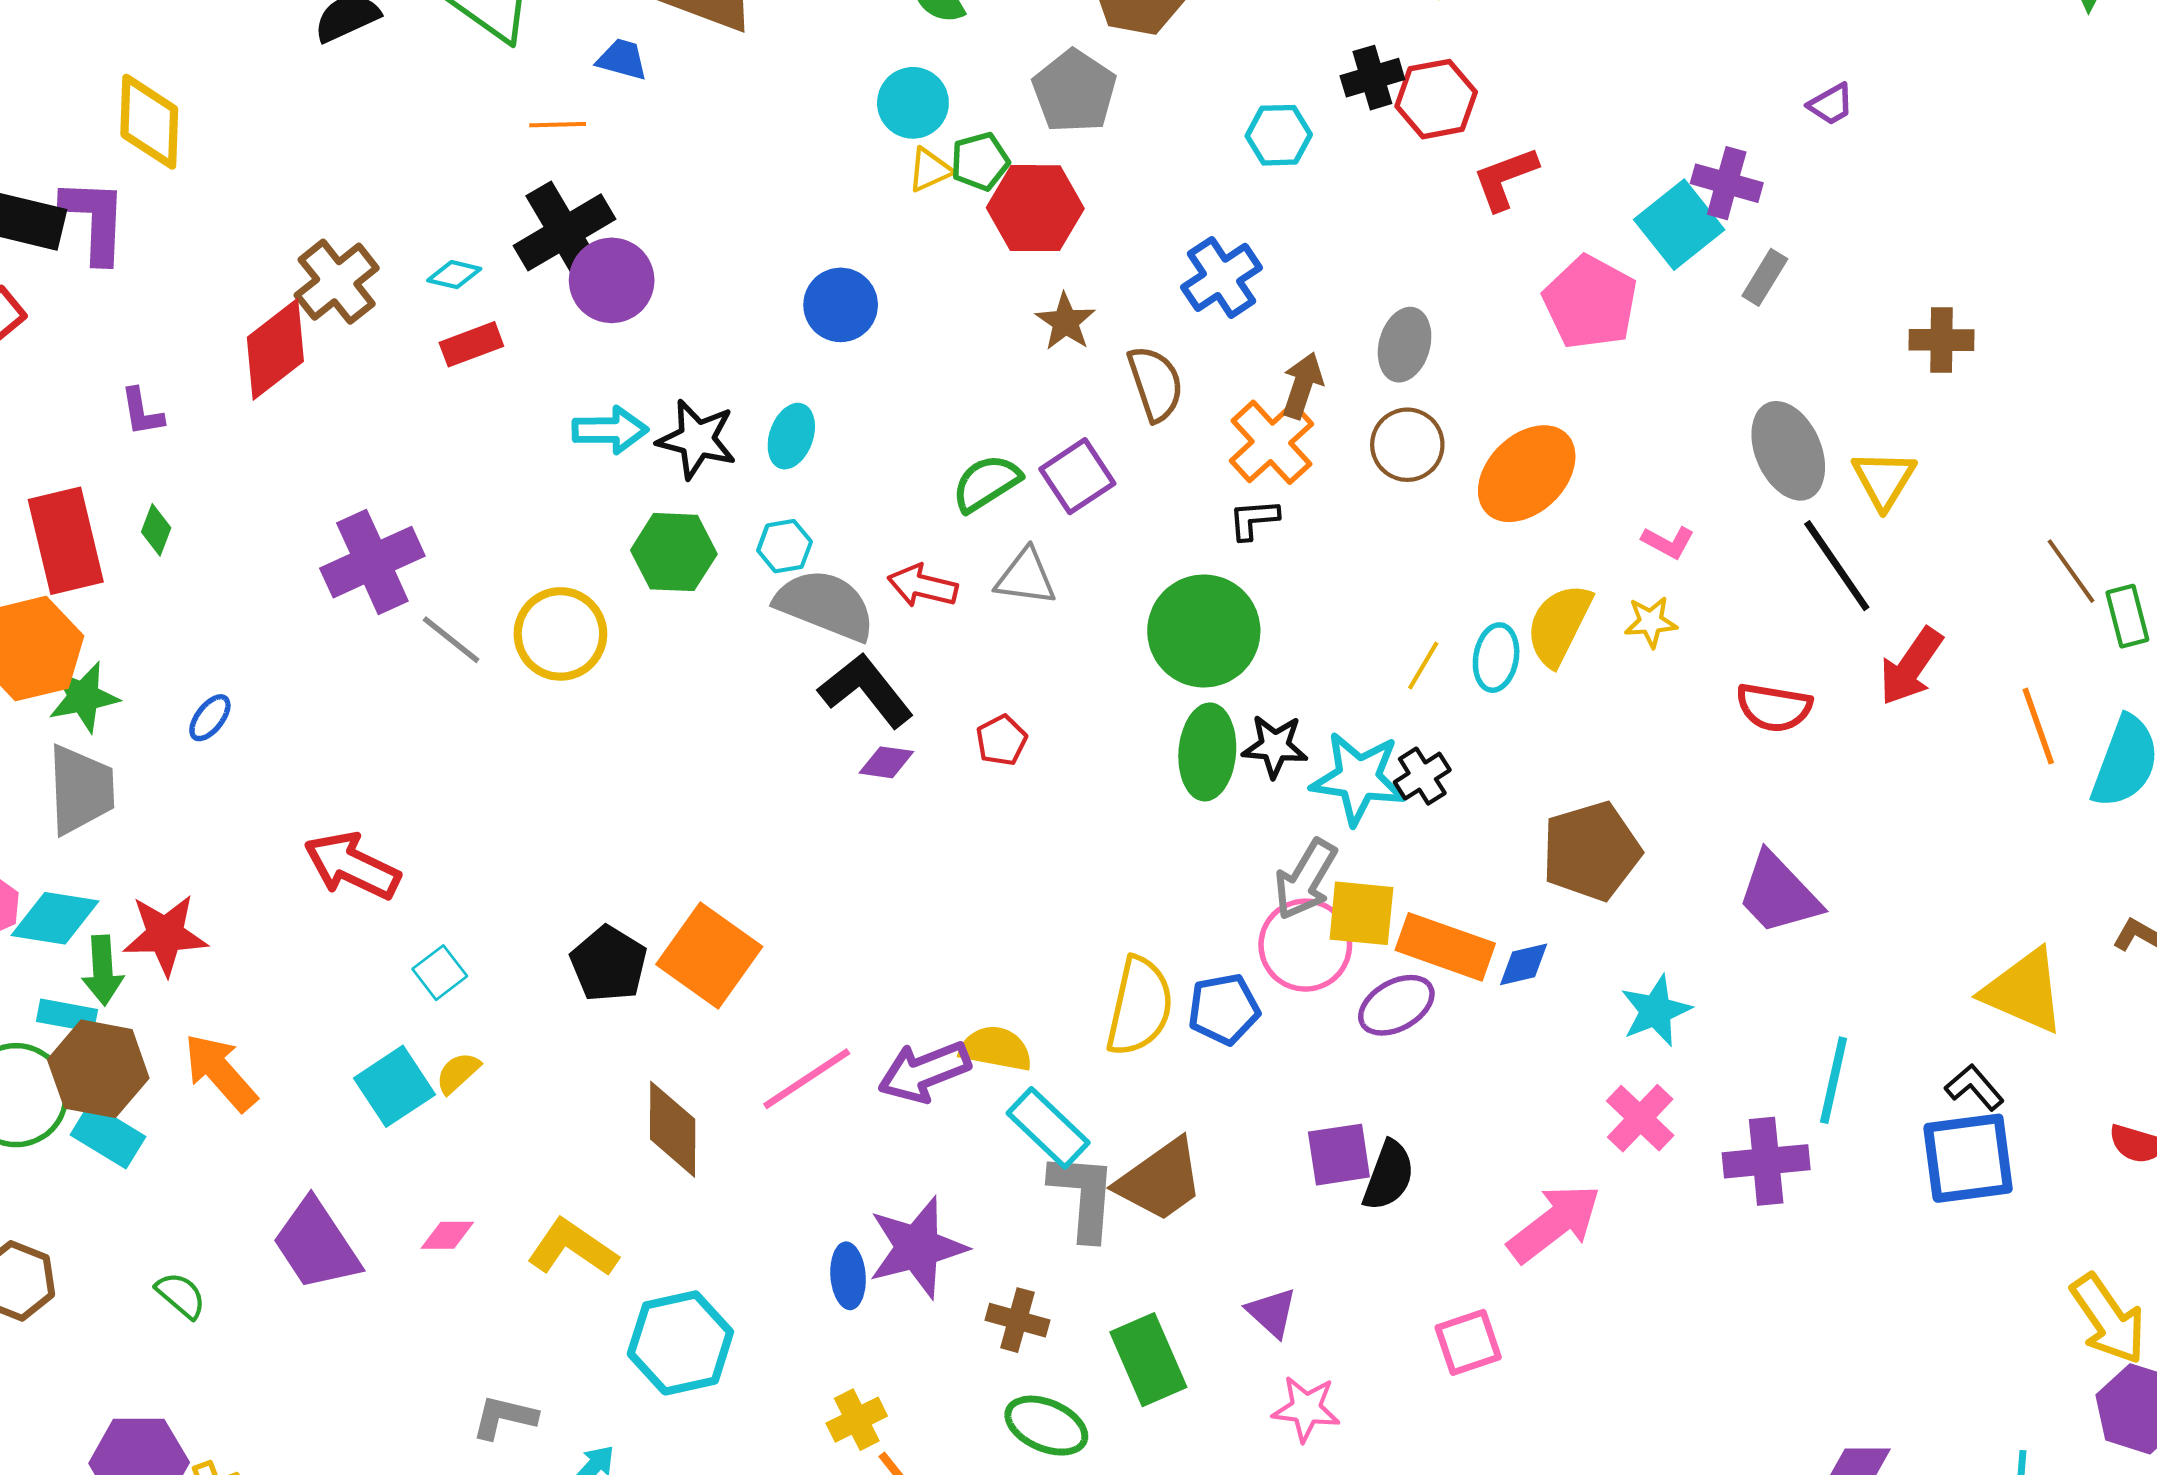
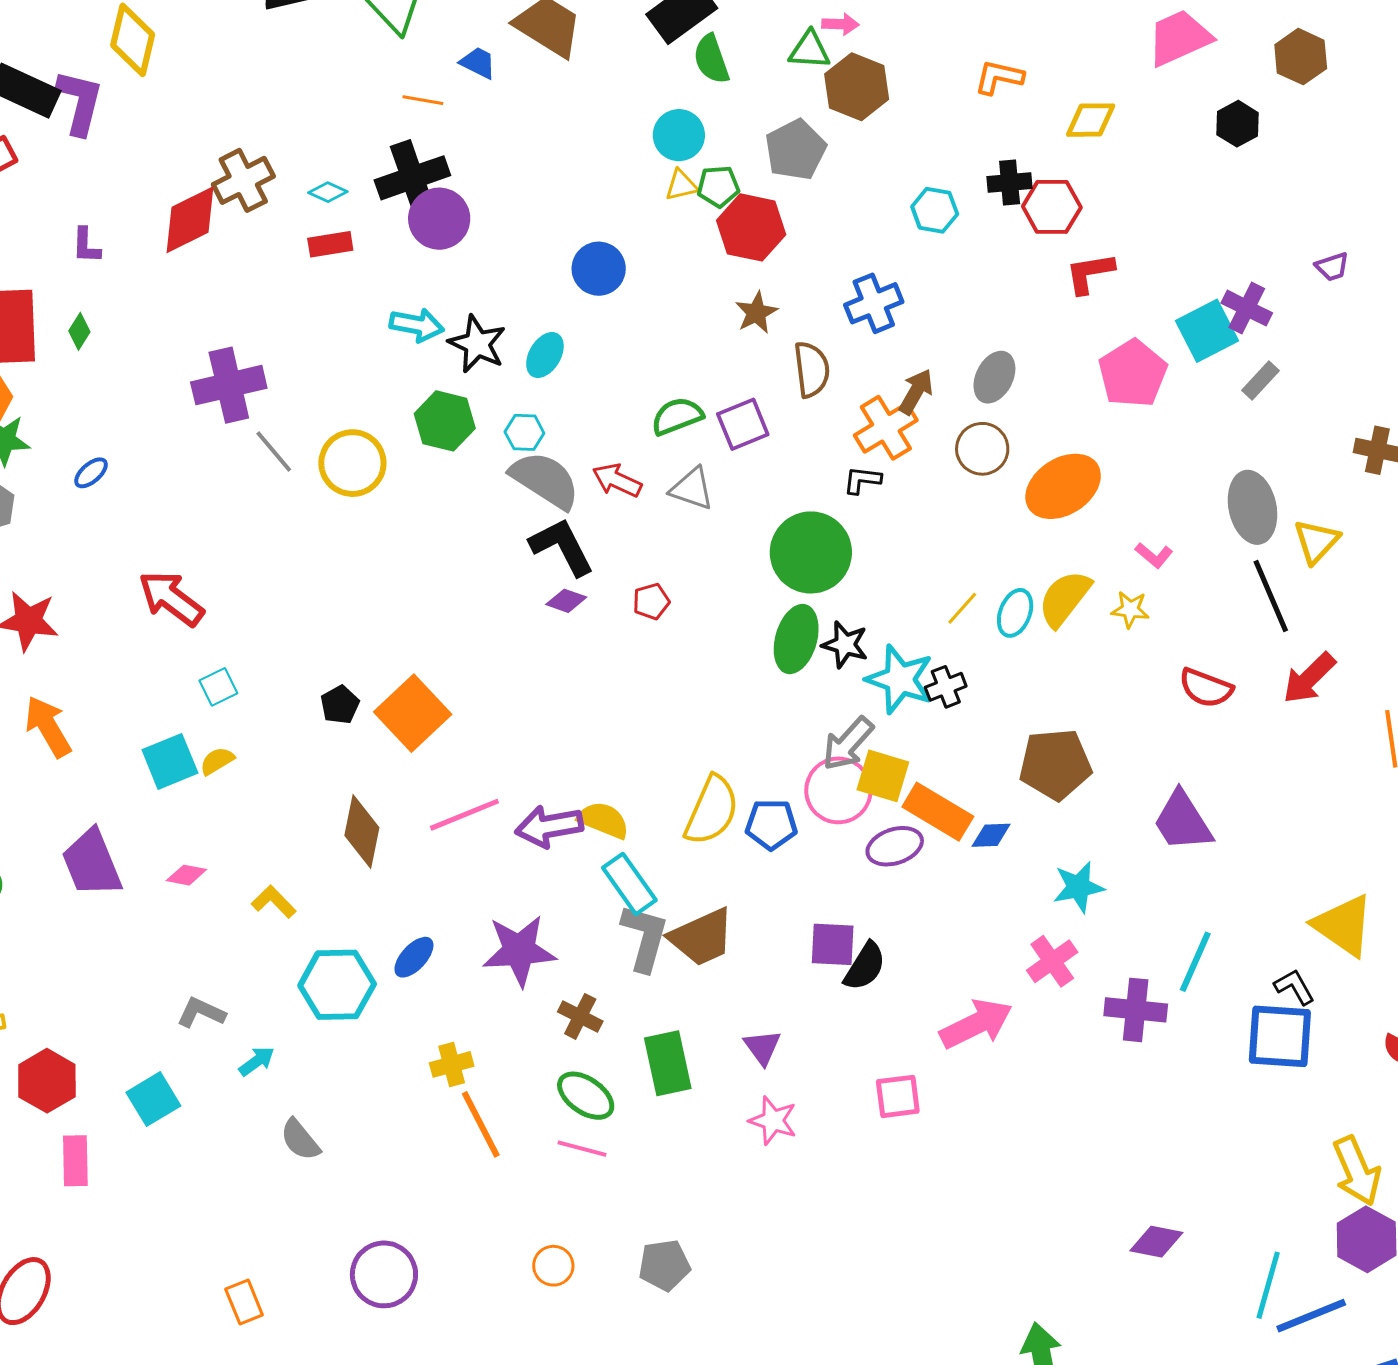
black pentagon: (609, 964) -> (340, 705), size x0.7
yellow L-shape: (572, 1248) -> (274, 902), size x0.7
blue ellipse: (848, 1276) -> (414, 957), moved, turned 36

